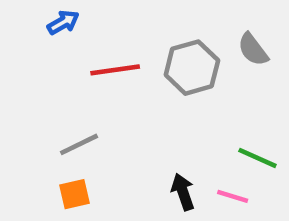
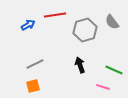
blue arrow: (63, 22) -> (28, 25), moved
red line: (115, 70) -> (55, 15), moved
black arrow: (183, 192) -> (80, 65), moved

